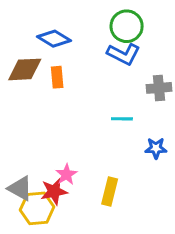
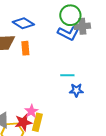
gray cross: (159, 88) -> (82, 26), moved
blue star: (156, 148) -> (76, 90), moved
yellow rectangle: (110, 191) -> (37, 122), moved

